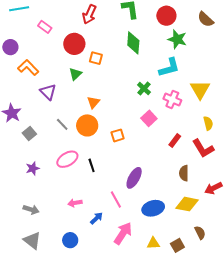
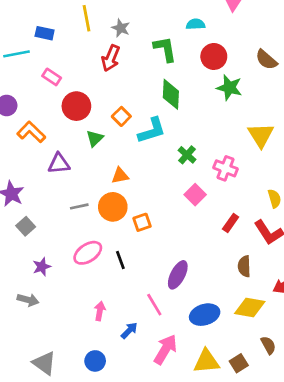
red circle: (74, 44) -> (76, 106), moved
orange square: (96, 58) -> (121, 116), turned 32
cyan L-shape: (169, 68) -> (152, 130), moved
yellow triangle: (200, 90) -> (261, 135), moved
purple triangle: (48, 92) -> (59, 164), turned -48
orange triangle: (93, 102) -> (120, 176), turned 40
gray line: (62, 124) -> (79, 206), turned -56
gray square: (29, 134) -> (26, 226), moved
orange square: (118, 135) -> (142, 222), moved
pink arrow: (75, 203) -> (100, 311), turned 112
gray arrow: (31, 210) -> (28, 300), moved
yellow triangle: (153, 243) -> (206, 361), size x1.5

